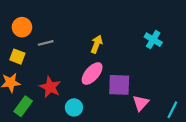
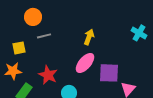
orange circle: (22, 27) -> (33, 17), moved
yellow square: (17, 57) -> (19, 48), turned -32

